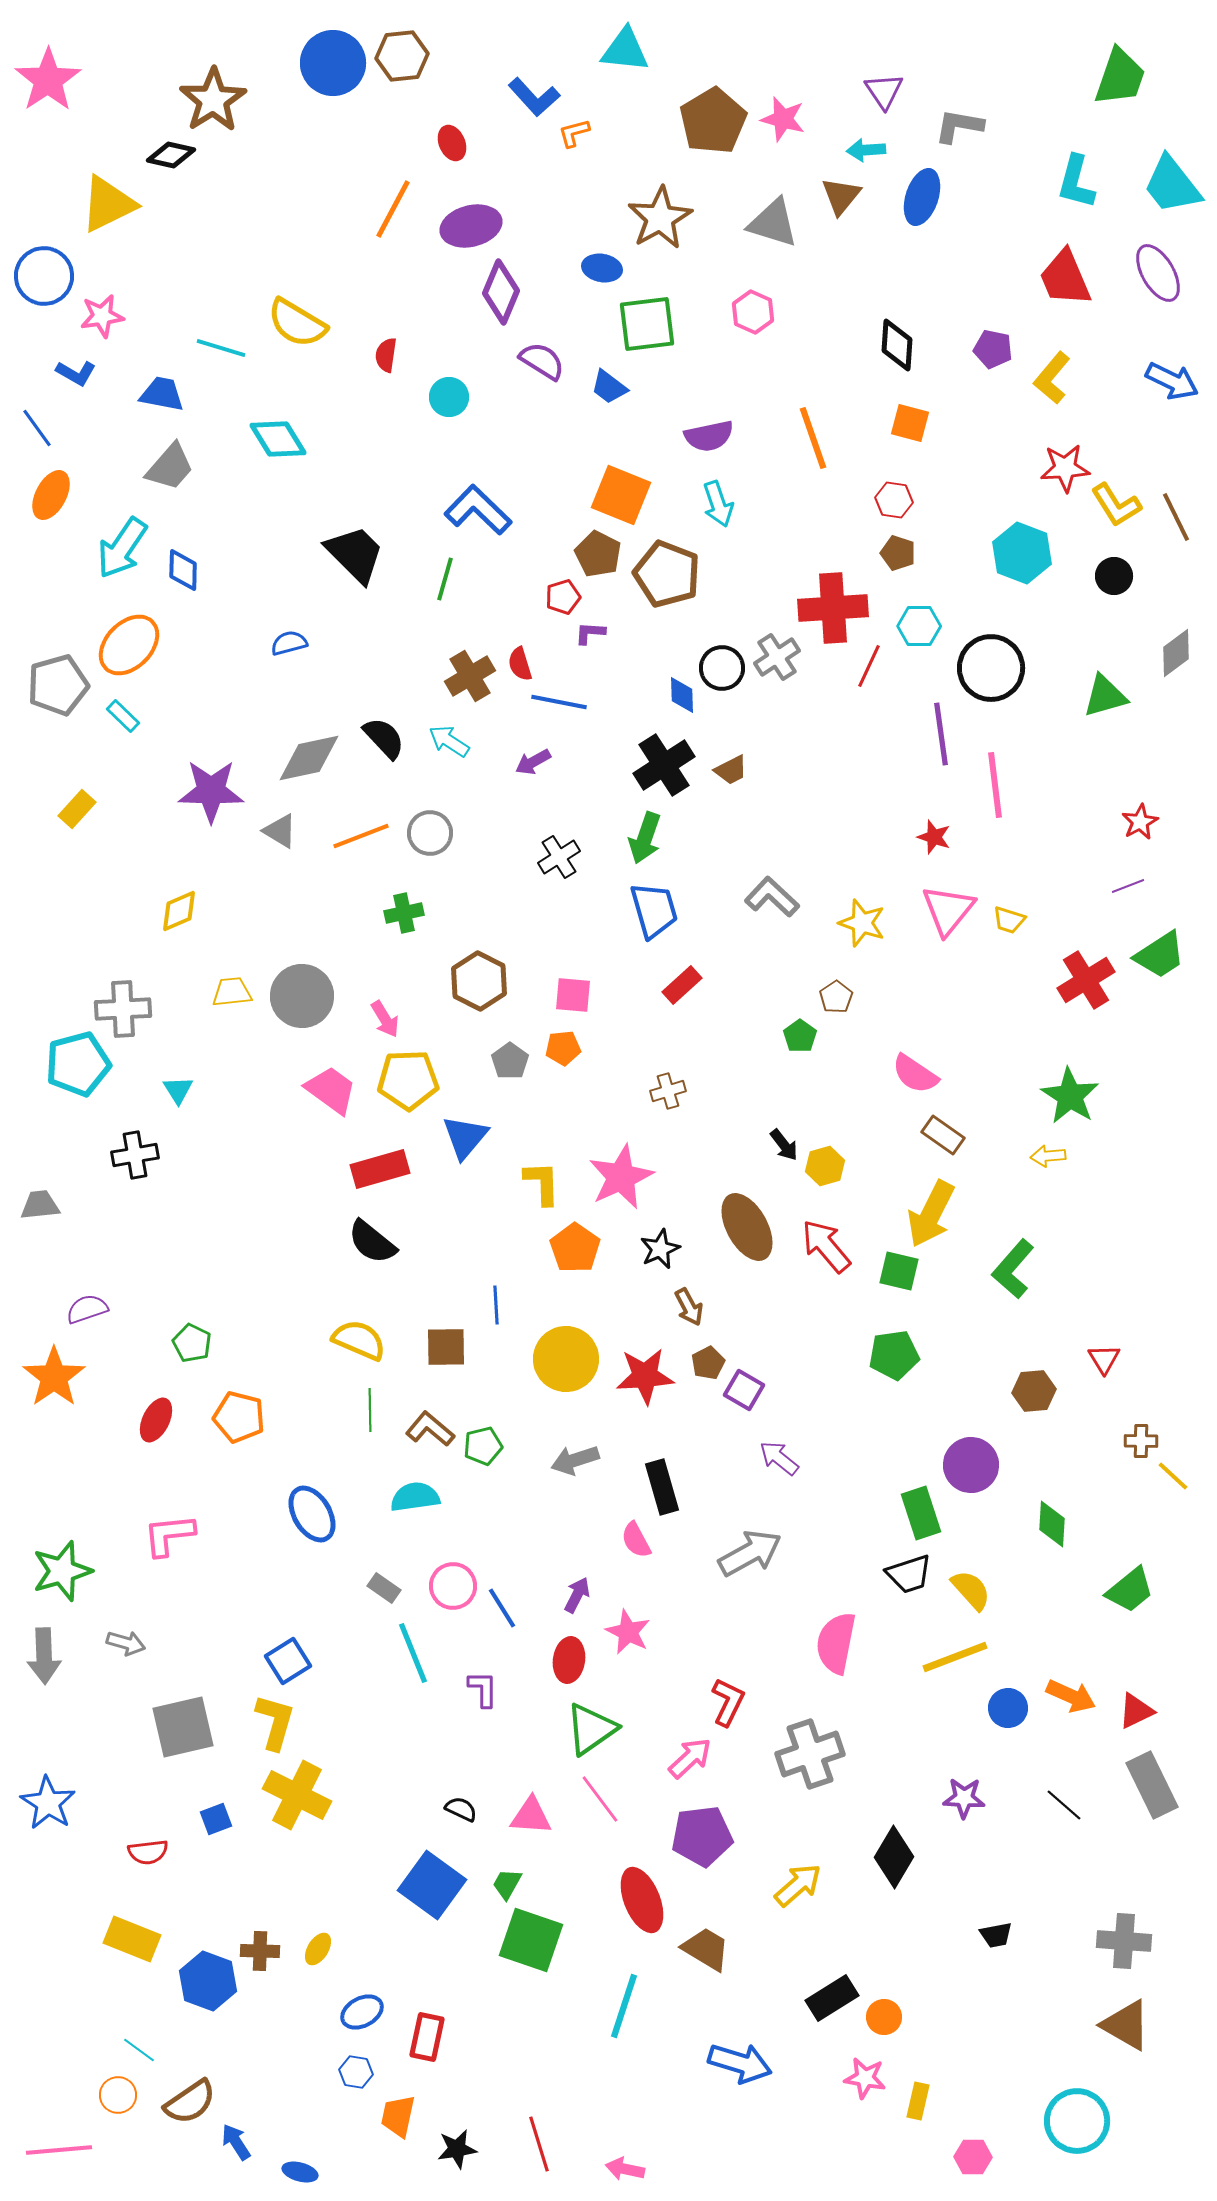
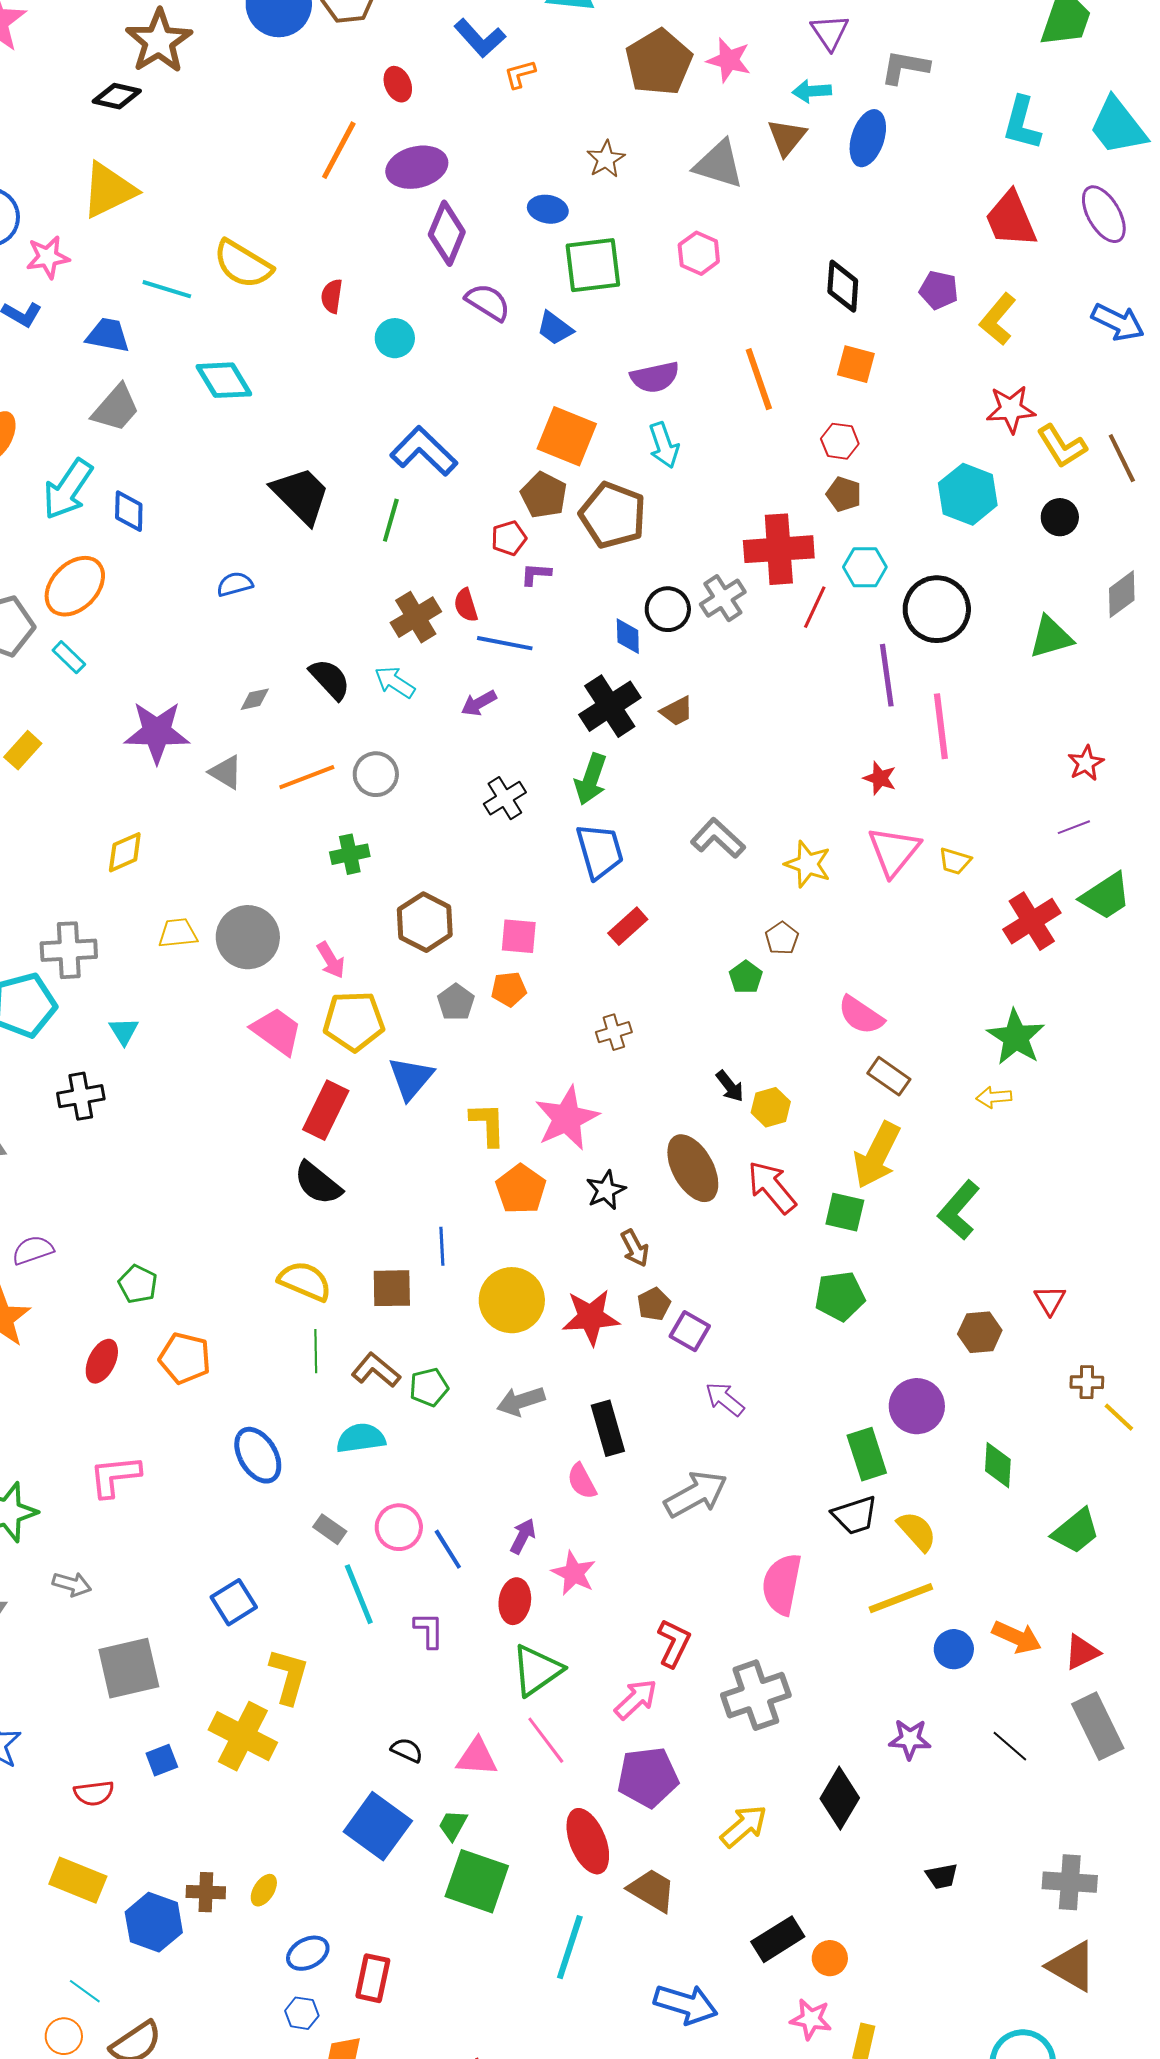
yellow triangle: (108, 204) -> (109, 190), moved
brown star: (660, 218) -> (606, 159), size x0.6
gray diamond: (309, 758) -> (255, 699), size x0.5
red rectangle: (380, 1169) -> (326, 1110), turned -48
yellow L-shape: (275, 1722) -> (289, 1676), moved

